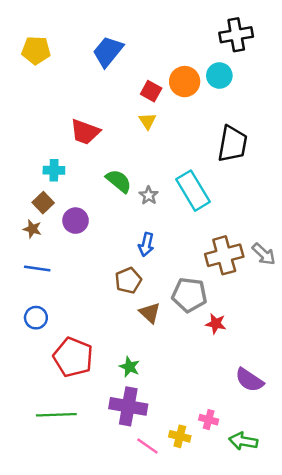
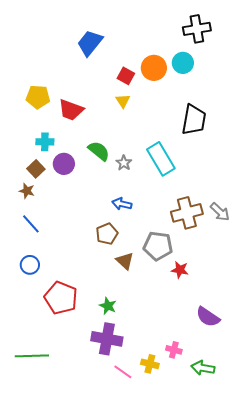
yellow pentagon: (36, 50) -> (38, 97), moved
purple circle: (76, 221) -> (64, 164), moved
blue arrow: (146, 245) -> (122, 204), turned 90
blue line: (37, 269) -> (31, 224), turned 40
green line: (56, 415) -> (32, 356), moved

